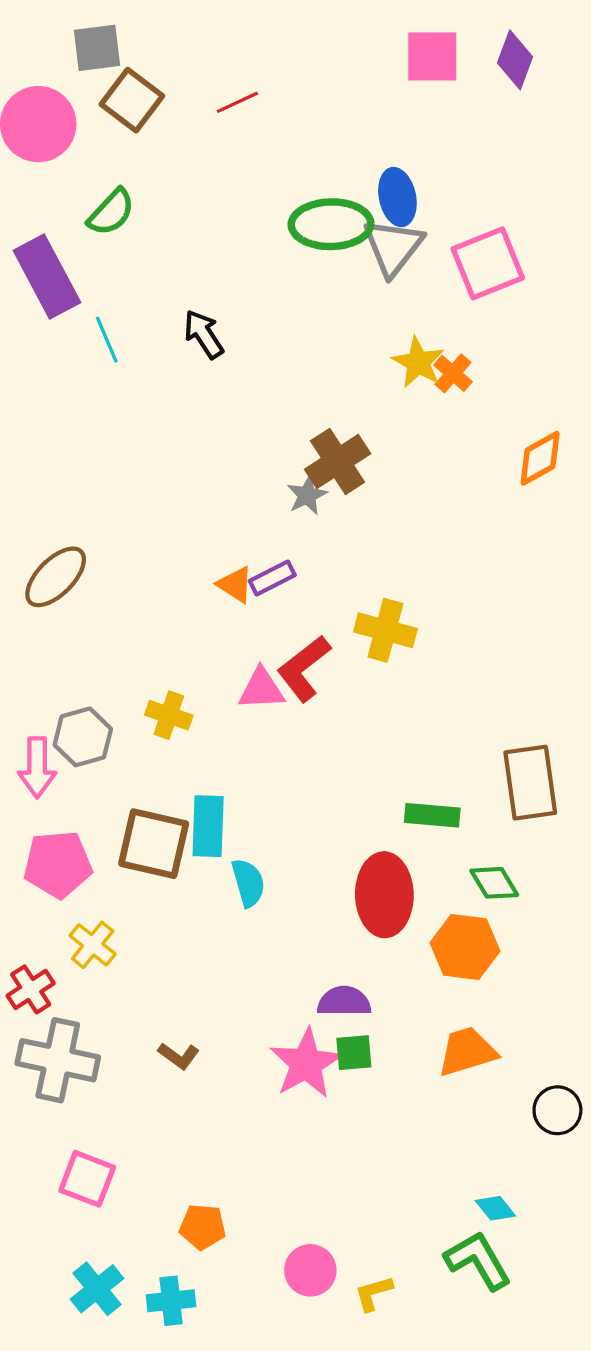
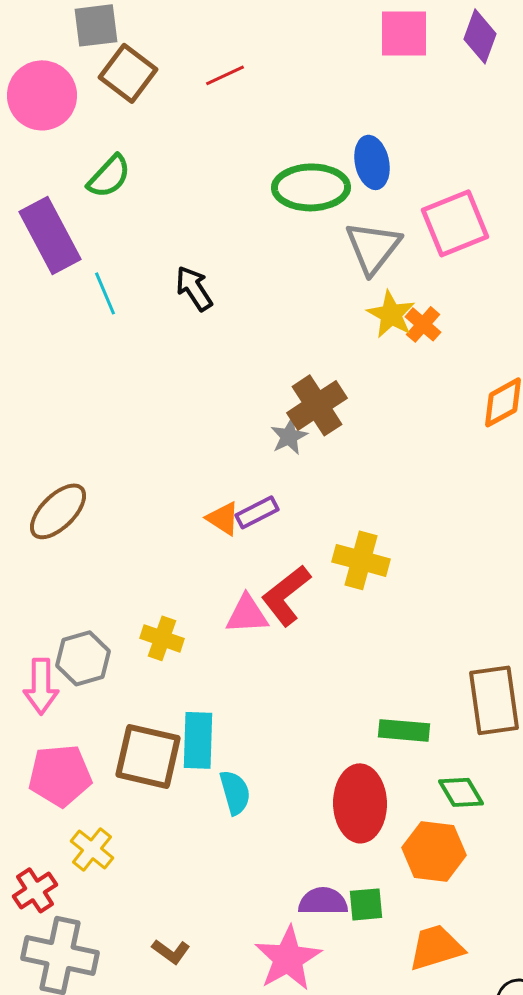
gray triangle: (393, 247) -> (373, 247), moved
green square: (354, 1053) -> (366, 904), moved

